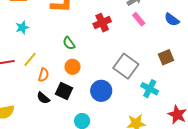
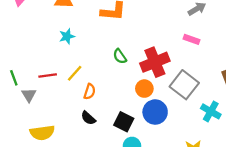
pink rectangle: (139, 19) -> (192, 39), moved, turned -32
red cross: (102, 23) -> (155, 62), moved, size x1.4
orange circle: (73, 67) -> (144, 89), moved
black square: (64, 91) -> (124, 122), moved

